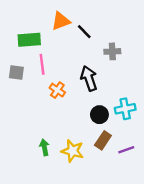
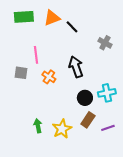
green rectangle: (29, 40) -> (24, 17), moved
gray cross: (112, 51) -> (105, 43), moved, turned 32
gray square: (16, 73) -> (21, 73), moved
yellow star: (73, 151) -> (62, 129), turned 30

